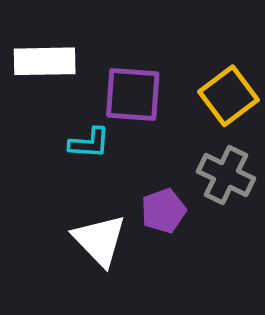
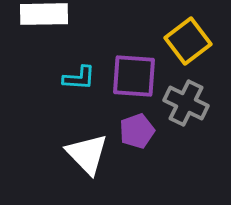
purple square: (133, 95) -> (134, 76), moved

